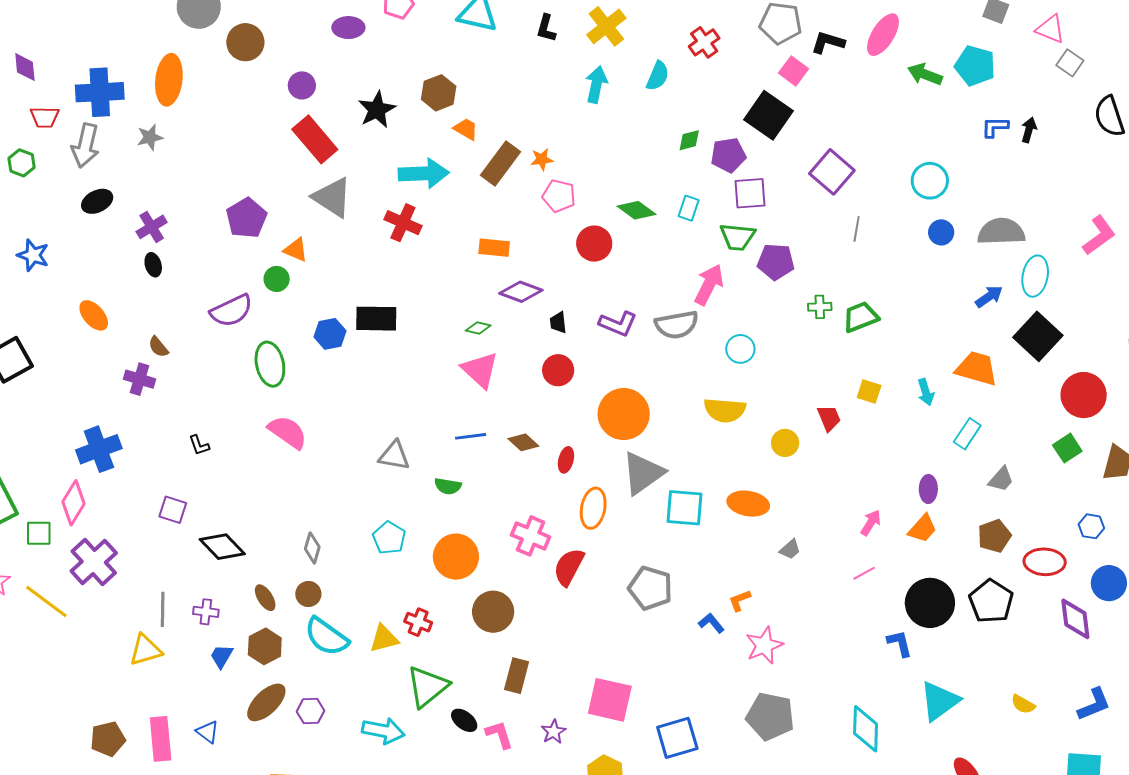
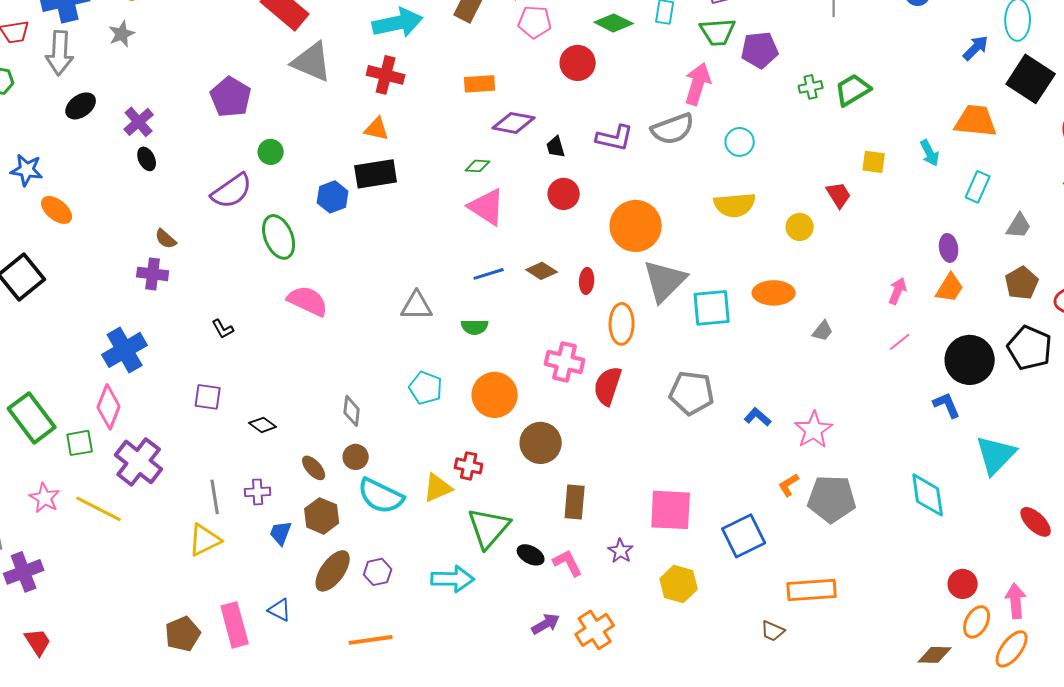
orange triangle: (296, 250) -> (377, 129), moved
orange ellipse: (94, 315) -> (57, 210), moved
black diamond: (222, 547) -> (263, 425), size x0.6
orange L-shape: (740, 600) -> (789, 485), moved

